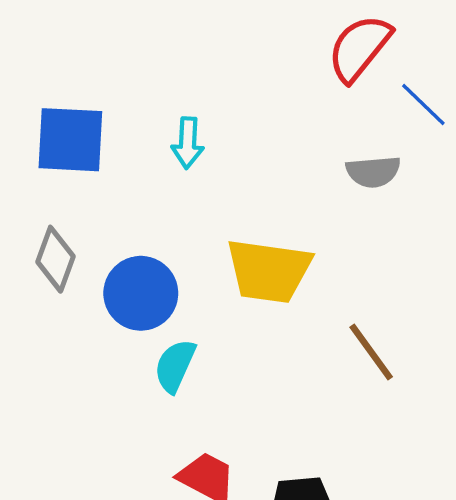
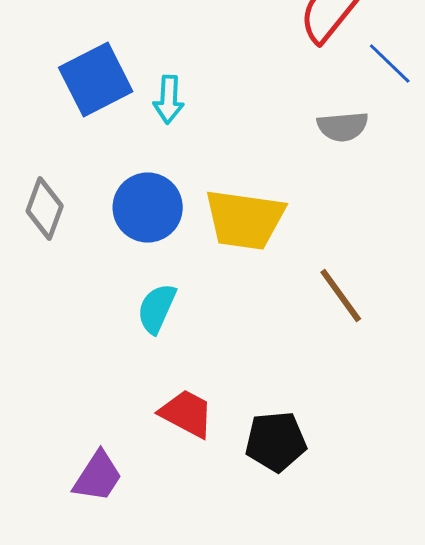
blue square: (70, 140) -> (96, 80), moved, turned -30
blue circle: (141, 293) -> (148, 208), moved

